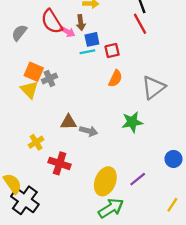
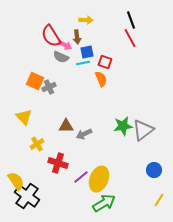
gray semicircle: (19, 33) -> (61, 57), moved, turned -105
red square: (112, 51) -> (105, 62), turned 32
orange semicircle: (115, 78) -> (101, 79), moved, turned -49
gray triangle: (153, 87) -> (143, 130), moved
yellow triangle: (29, 90) -> (24, 117), moved
gray arrow: (89, 131) -> (84, 134), turned 140
blue circle: (173, 159) -> (154, 170), moved
purple line: (138, 179) -> (81, 177), moved

